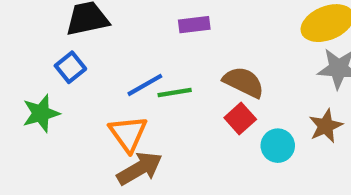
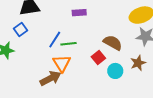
brown semicircle: (244, 82) -> (113, 43), moved
blue line: (145, 85) -> (55, 40), turned -30
orange triangle: (128, 134) -> (62, 63), moved

